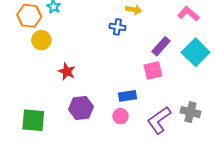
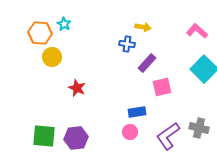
purple rectangle: (161, 46) -> (147, 63), moved
purple hexagon: (81, 108) -> (76, 138), moved

